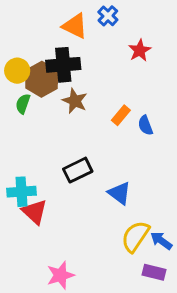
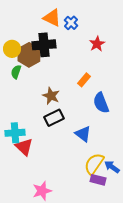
blue cross: (108, 16) -> (71, 23), moved
red star: (140, 50) -> (97, 44), moved
brown star: (75, 101) -> (51, 96), moved
blue semicircle: (145, 125) -> (101, 103), moved, size x1.5
purple rectangle: (154, 272) -> (98, 180), moved

